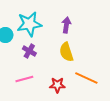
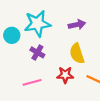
purple arrow: (66, 25) -> (77, 25), turned 70
red star: (57, 85) -> (65, 75), moved

